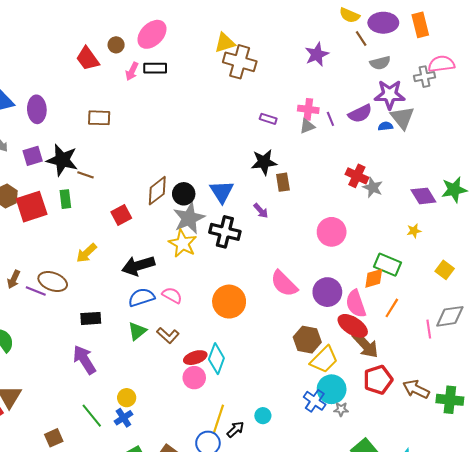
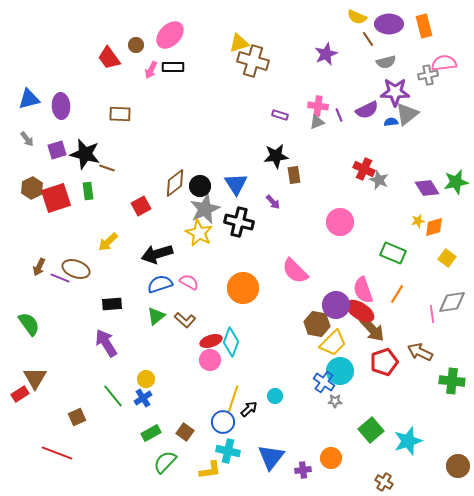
gray triangle: (402, 118) -> (407, 114), turned 30
orange diamond: (374, 278) -> (434, 227), moved
purple circle: (327, 292) -> (336, 305), moved
brown arrow: (416, 389) -> (420, 352), moved
gray star: (341, 409) -> (335, 401), moved

